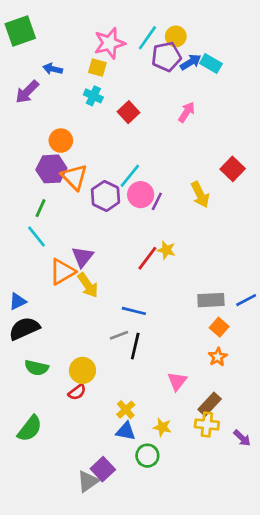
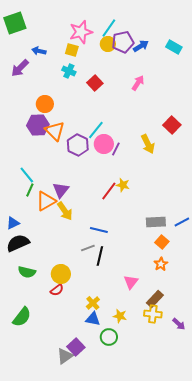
yellow circle: (176, 36) -> (108, 44), moved
cyan rectangle: (211, 63) -> (174, 47), moved
green line: (41, 208) -> (30, 190), moved

